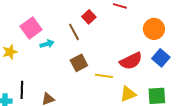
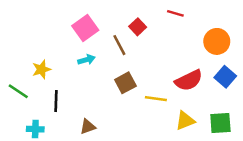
pink square: (31, 28) -> (85, 28), moved
black line: (22, 90) -> (56, 101), moved

